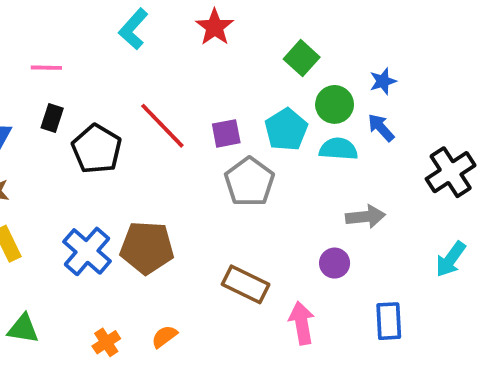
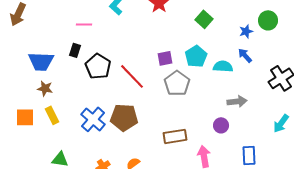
pink line: (46, 68) -> (84, 24), moved
green circle: (335, 104) -> (268, 20), moved
red line: (162, 126) -> (132, 76), moved
brown rectangle: (246, 284) -> (175, 136), turned -35

